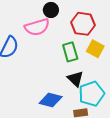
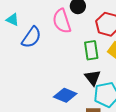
pink semicircle: (37, 27) -> (62, 21), turned 80

